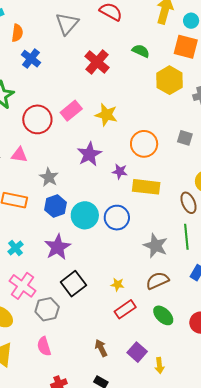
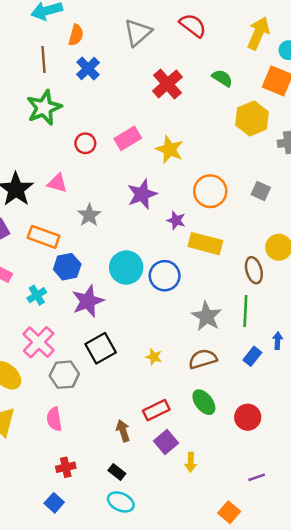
red circle: (37, 119) -> (85, 143), size x0.6
blue hexagon: (56, 206) -> (67, 267), moved
red rectangle: (125, 309) -> (156, 410), moved

